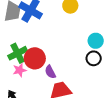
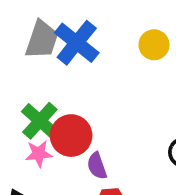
green cross: (18, 53) -> (40, 121), turned -30

